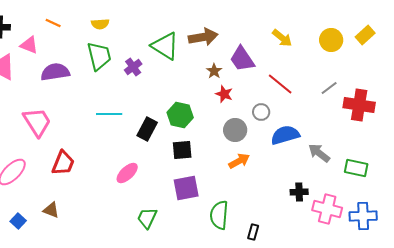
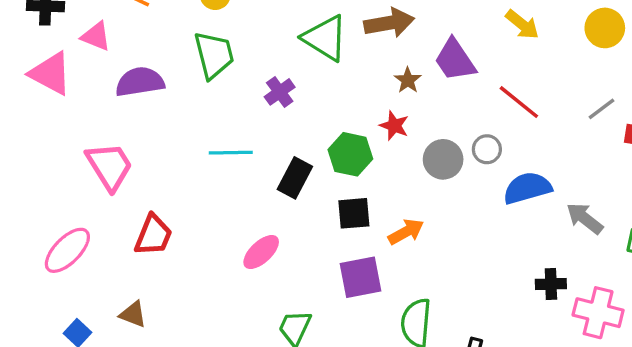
purple cross: (133, 67) -> (280, 92), moved
red star: (224, 94) -> (394, 126), moved
gray circle: (235, 130) -> (443, 159), moved
orange arrow: (239, 161) -> (406, 232), moved

